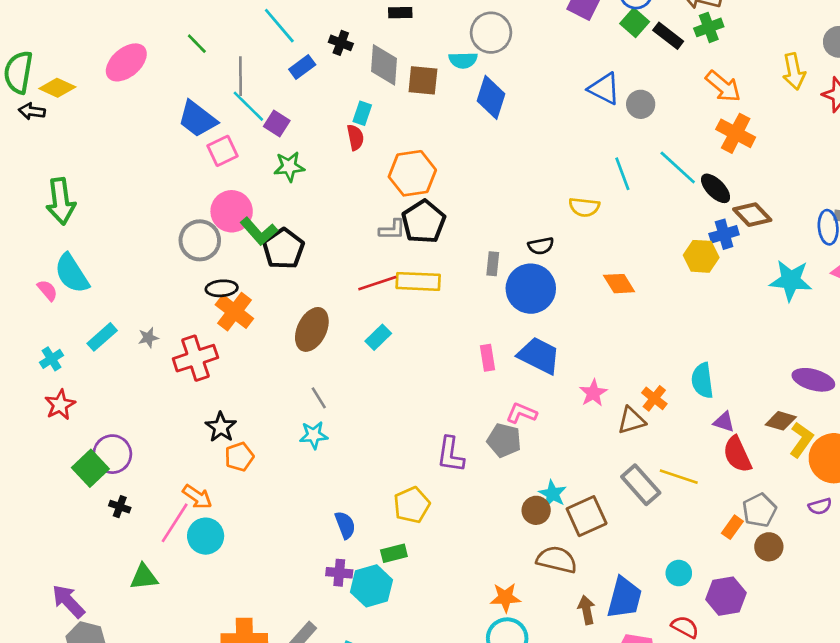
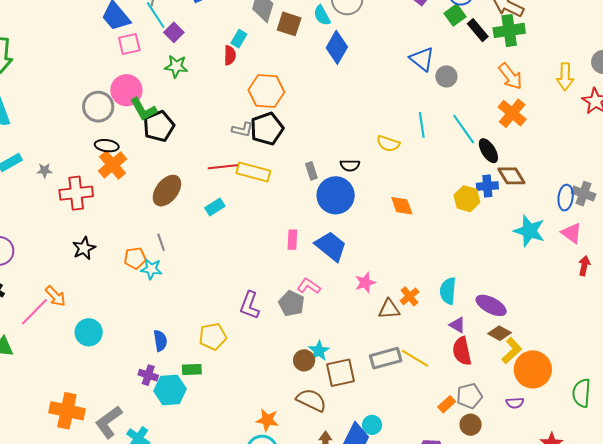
green cross: (709, 27) -> (509, 30), size x1.4
cyan semicircle: (463, 60) -> (322, 15), turned 50
gray rectangle: (493, 264) -> (311, 171), turned -36
purple ellipse: (813, 380) -> (491, 305), moved
orange pentagon: (239, 457) -> (135, 258), moved
gray rectangle: (641, 485) -> (386, 358), turned -76
cyan circle: (206, 536) -> (89, 332), moved
cyan circle: (679, 573) -> (372, 425), moved

